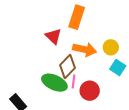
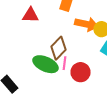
red triangle: (53, 36) -> (30, 15), moved, turned -42
orange arrow: (85, 49) -> (86, 24), moved

